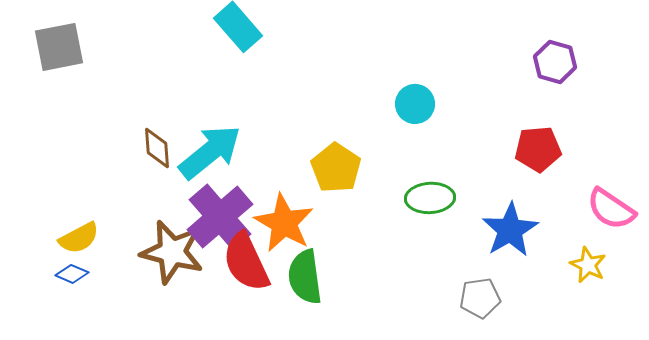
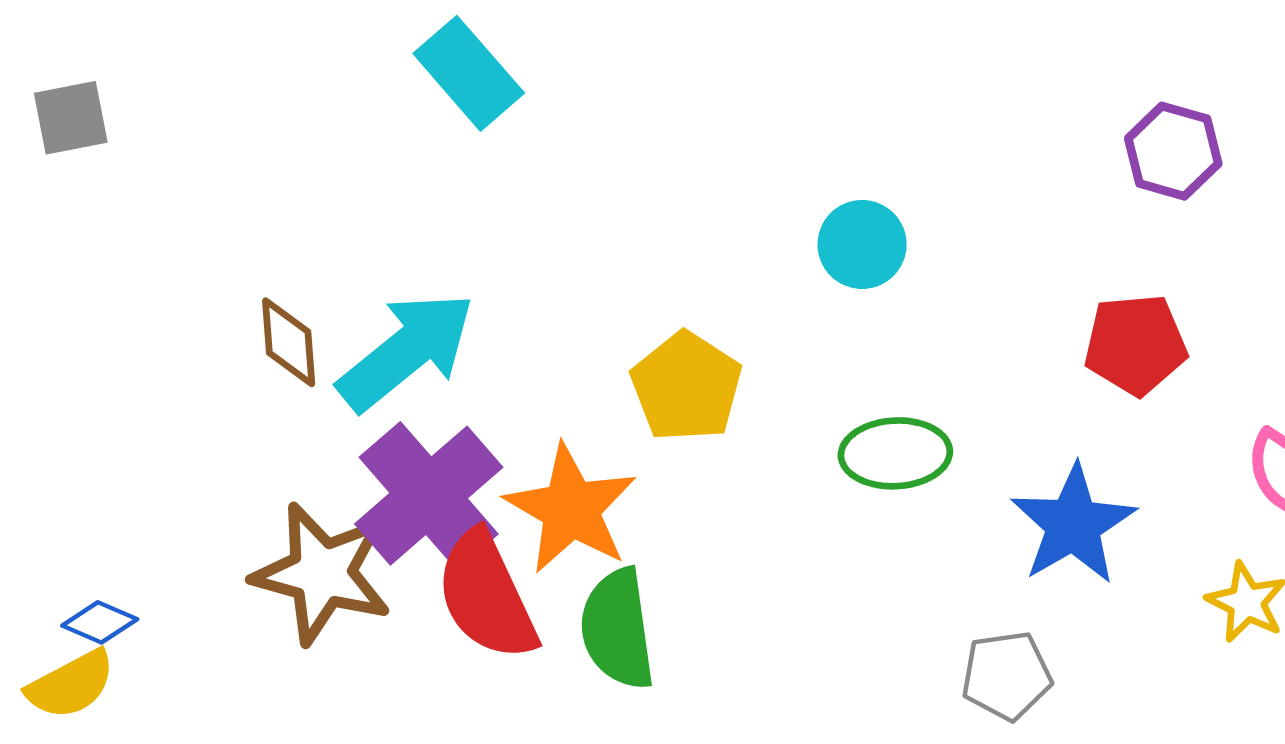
gray square: (59, 47) -> (71, 118), size x0.7
yellow semicircle: (79, 238) -> (71, 685), moved

